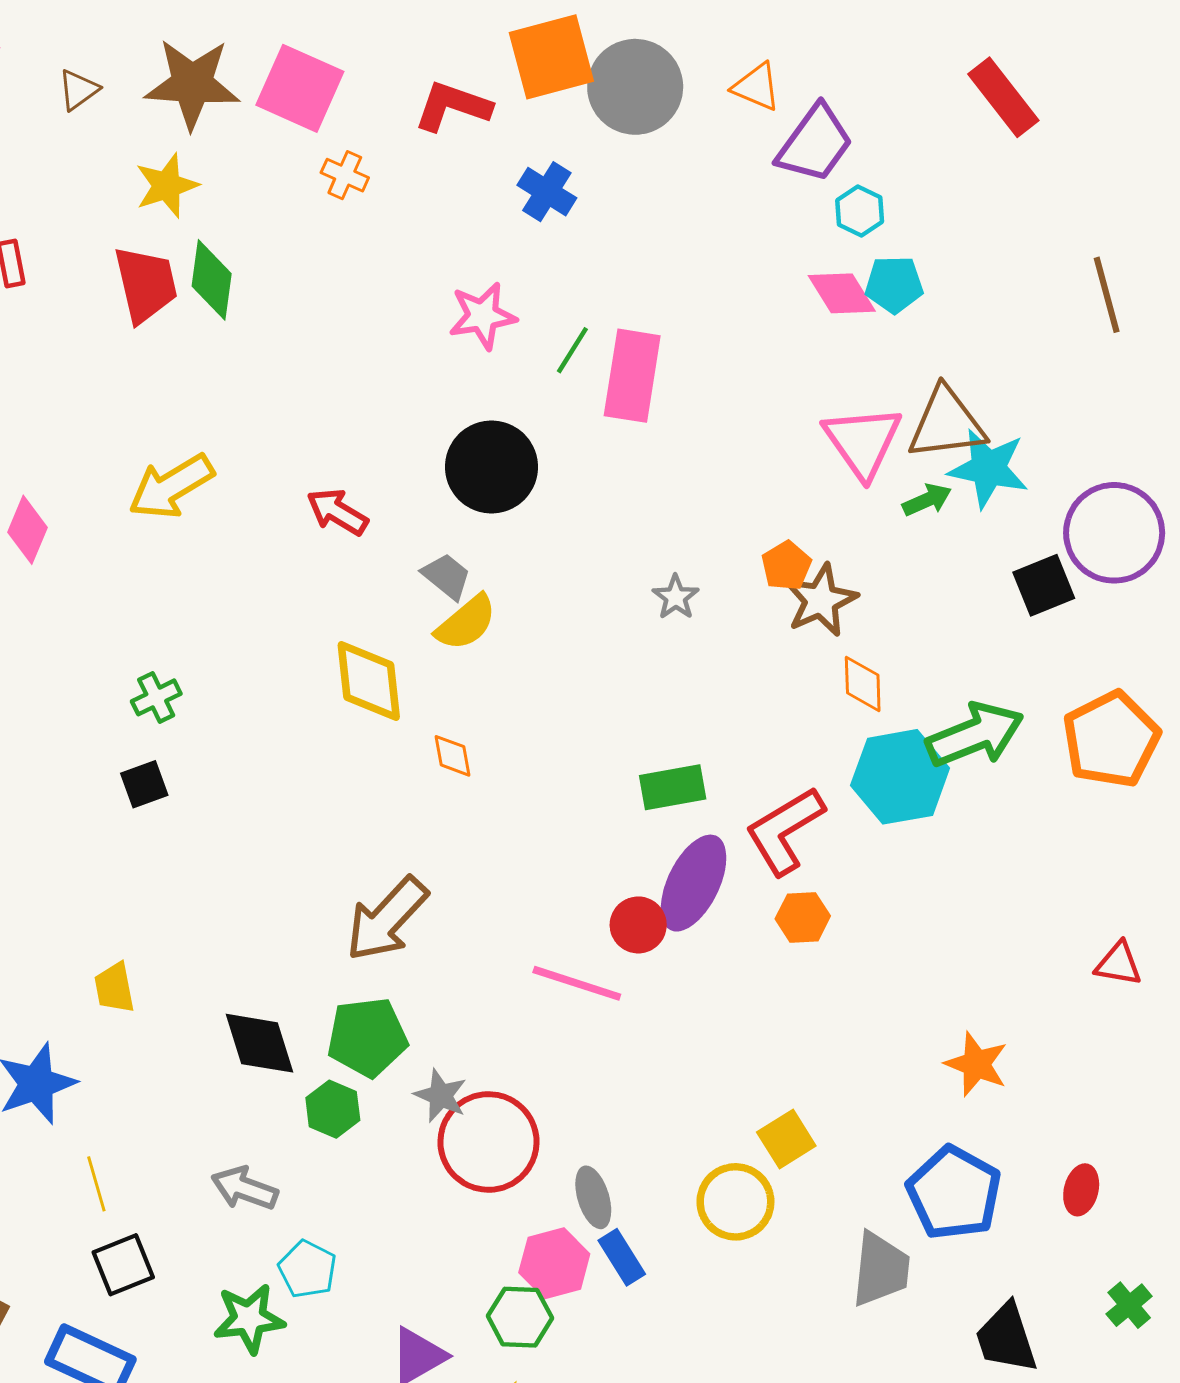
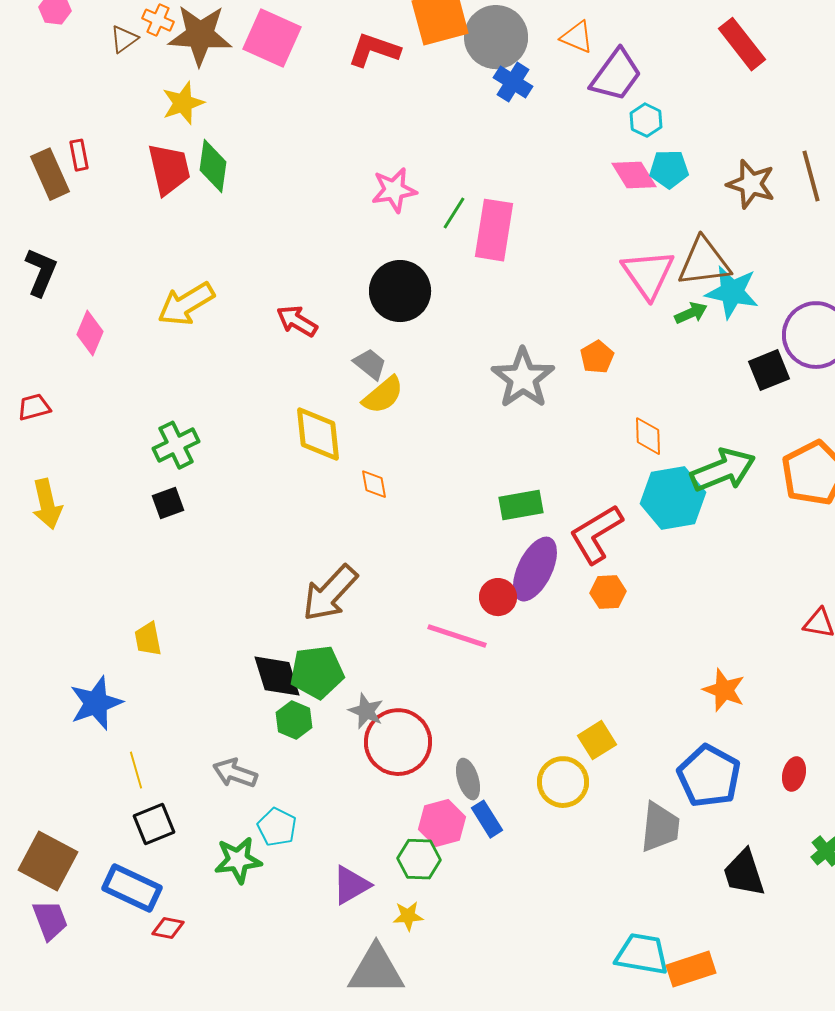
orange cross: (345, 175) -> (158, 20), moved
blue cross: (547, 192) -> (513, 82), moved
gray star: (676, 597) -> (523, 378), size x2.0
brown star: (821, 600) -> (751, 184), moved, turned -30
green cross: (156, 697) -> (176, 445), size x1.4
black diamond: (259, 1043) -> (277, 676), moved

